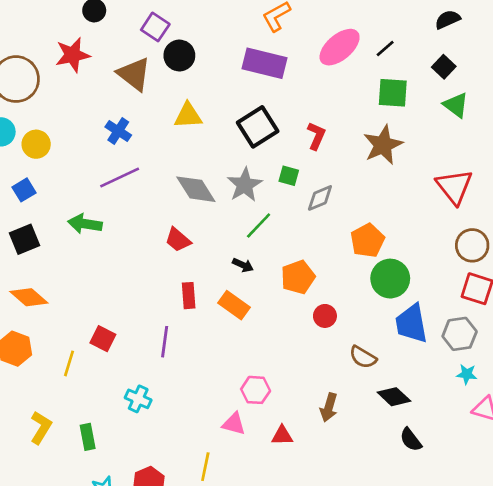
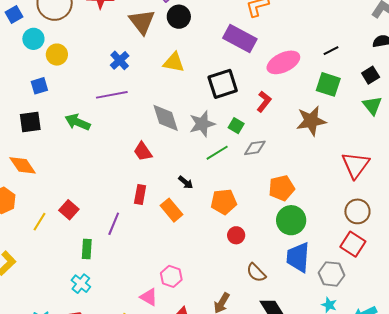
pink ellipse: (340, 47) -> (283, 62), moved
green line: (259, 225) -> (217, 153), moved
cyan cross: (138, 399) -> (81, 284), moved
green rectangle: (88, 437) -> (87, 249), moved

